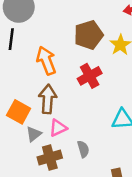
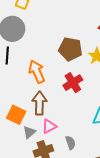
brown pentagon: (89, 35) -> (70, 49), turned 30

